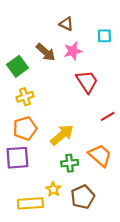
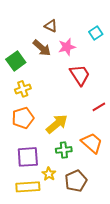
brown triangle: (66, 24) -> (51, 26), moved
cyan square: (104, 36) -> (96, 33), turned -32
purple square: (17, 158) -> (28, 157), moved

